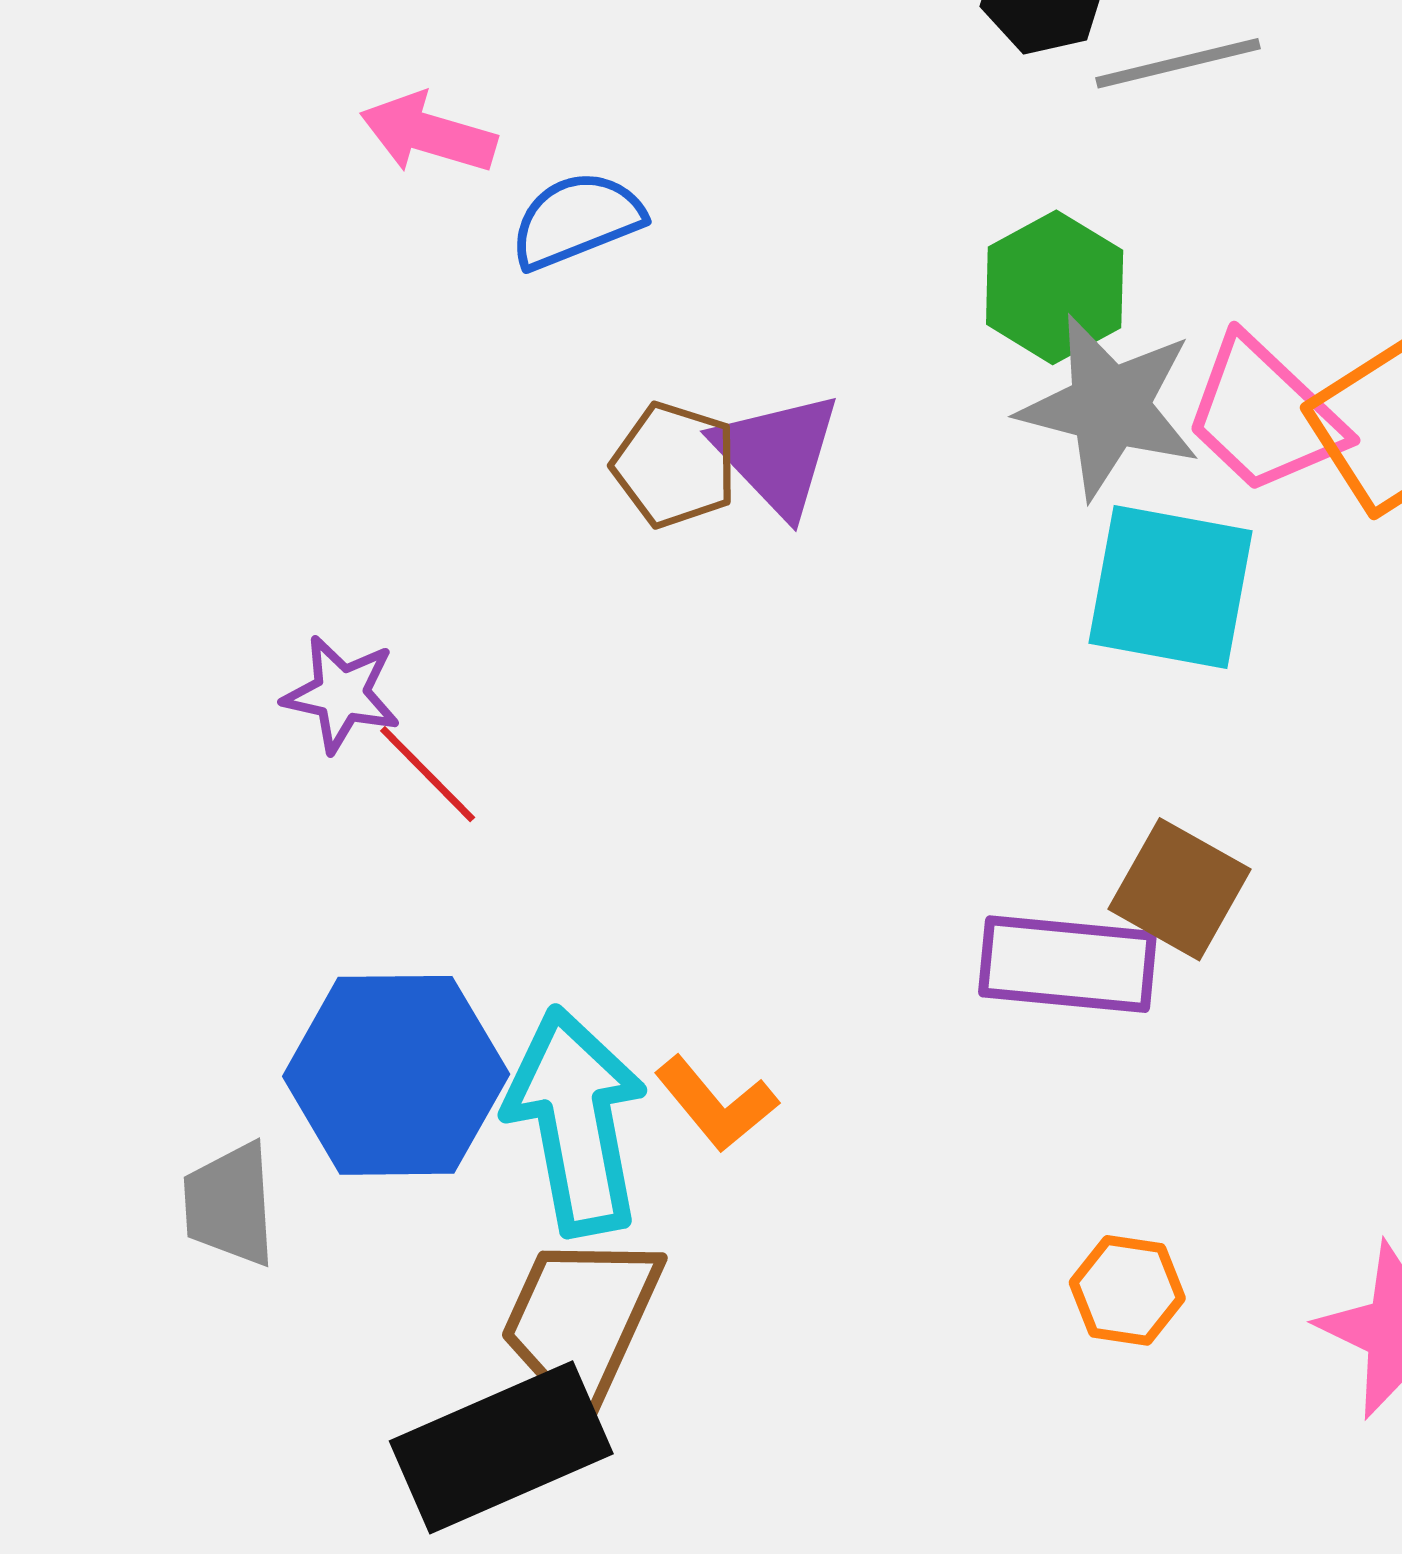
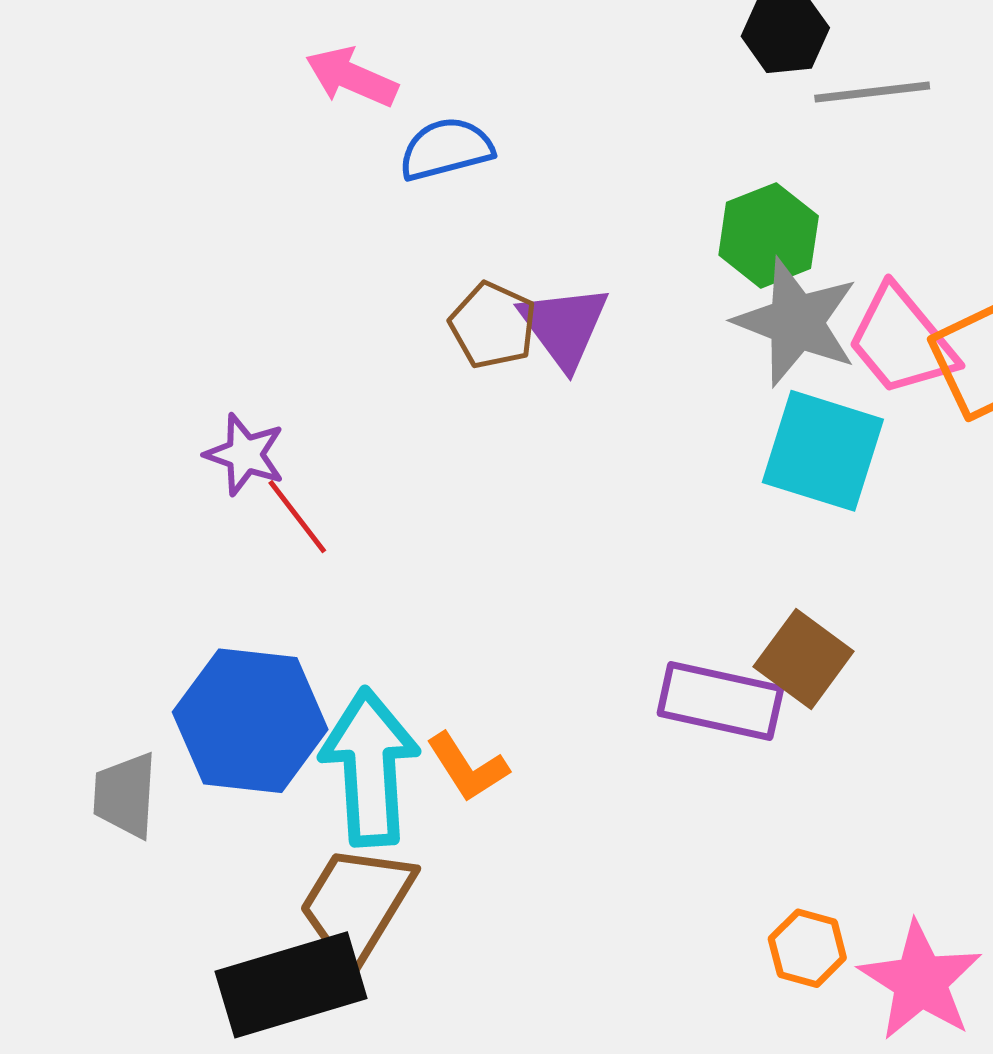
orange hexagon: (1127, 1290) -> (807, 948), moved

